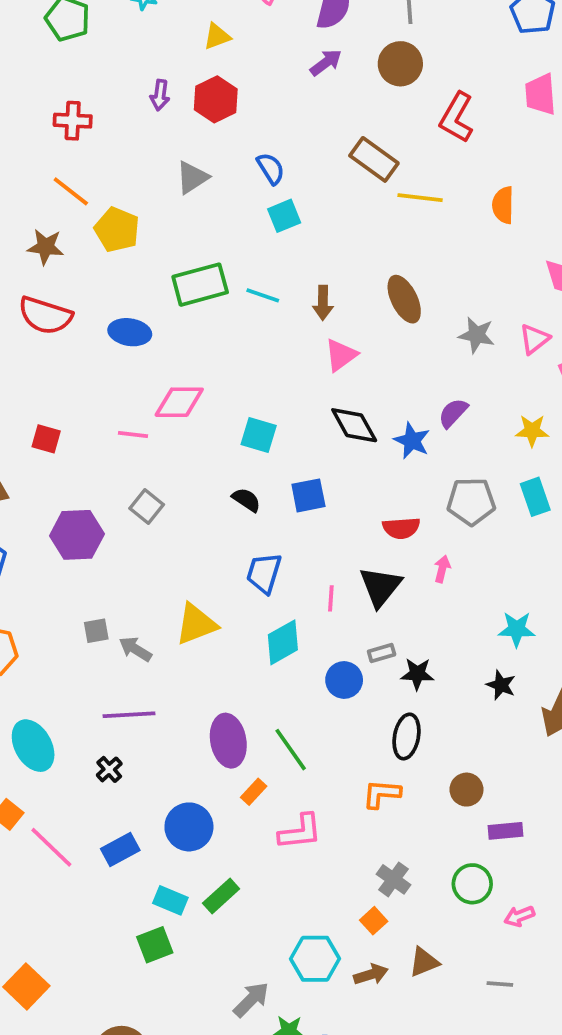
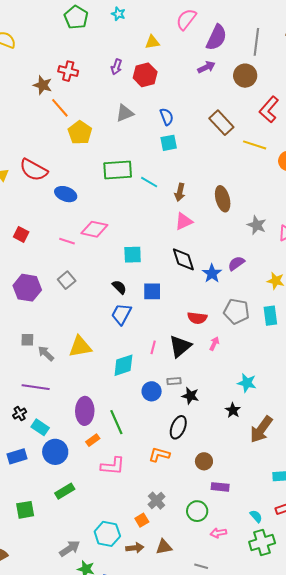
yellow line: (420, 198) -> (255, 145), moved
brown star: (46, 247) -> (43, 85), moved
blue ellipse: (130, 332) -> (66, 194), moved
cyan square: (259, 435) -> (133, 255), turned -30
blue trapezoid: (264, 573) -> (121, 314), moved
cyan rectangle: (170, 900) -> (40, 427), moved

